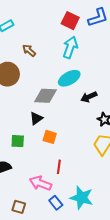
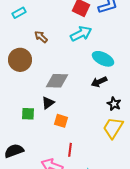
cyan arrow: (70, 47) -> (81, 34), turned 45
cyan ellipse: (69, 78) -> (103, 59), moved, turned 55
green square: (18, 141) -> (28, 114), moved

